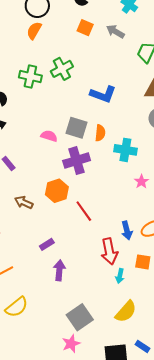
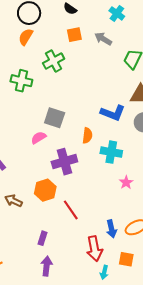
orange square: (85, 28) -> (74, 35), turned -35
green cross: (62, 69) -> (54, 61), moved
blue L-shape: (103, 94) -> (113, 113), moved
gray square: (77, 128) -> (55, 118), moved
pink semicircle: (49, 136) -> (39, 138), turned -49
purple rectangle: (47, 244) -> (42, 238), moved, turned -40

